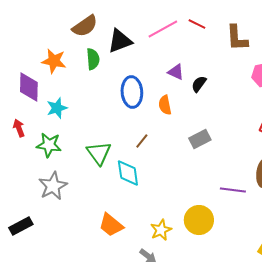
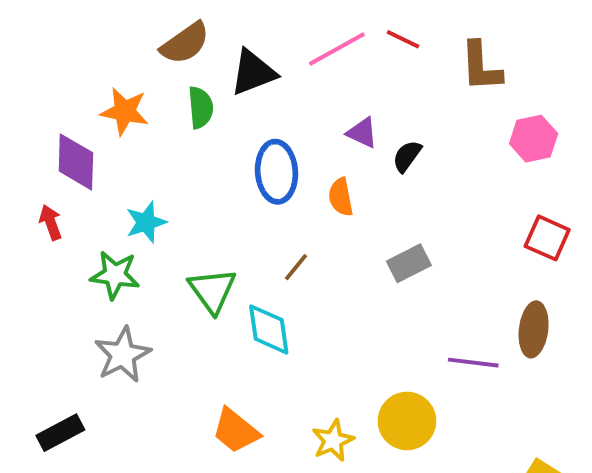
cyan star: (57, 108) -> (146, 222), moved
red arrow: (19, 128) -> (51, 222), moved

